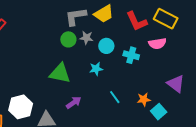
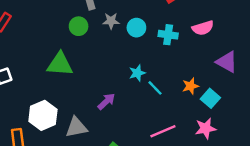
green circle: (68, 39) -> (79, 26), moved
pink semicircle: (157, 44) -> (203, 28), moved
cyan star: (96, 69) -> (137, 73), moved
green triangle: (60, 73) -> (60, 64), moved

